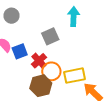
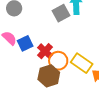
gray square: (50, 36) -> (61, 13), moved
yellow rectangle: (75, 76) -> (82, 63), turned 50

